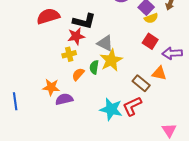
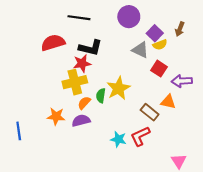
gray triangle: (105, 43) -> (140, 50), moved
yellow cross: (69, 54) -> (75, 82), size x1.6
purple semicircle: (64, 99) -> (81, 121), moved
cyan star: (111, 109) -> (118, 139), size x0.7

